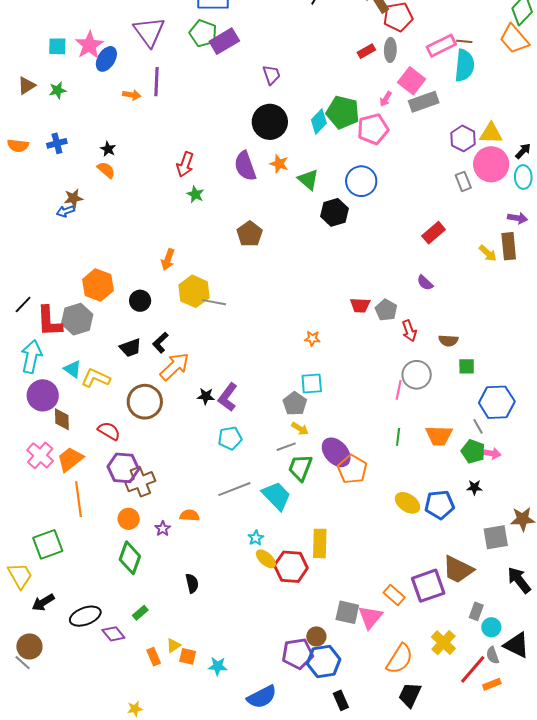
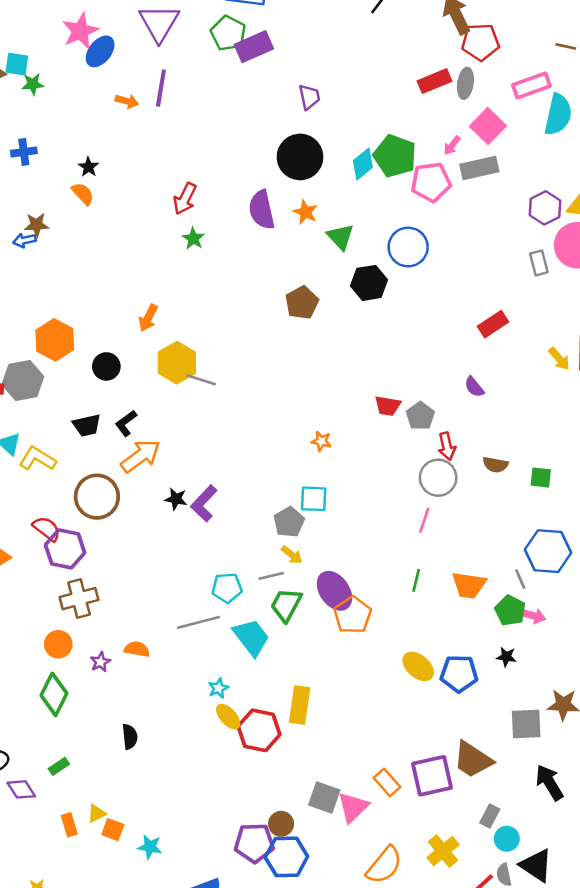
brown line: (464, 41) -> (566, 46), moved
cyan square: (57, 46) -> (17, 64), moved
red rectangle: (366, 51) -> (435, 81), size x1.4
gray rectangle: (424, 102) -> (479, 168), moved
brown pentagon: (250, 234) -> (302, 303), moved
green square: (467, 366) -> (541, 478), moved
gray circle: (417, 375) -> (438, 478), moved
cyan pentagon: (230, 438) -> (227, 588), moved
purple hexagon: (123, 468) -> (65, 549), moved

